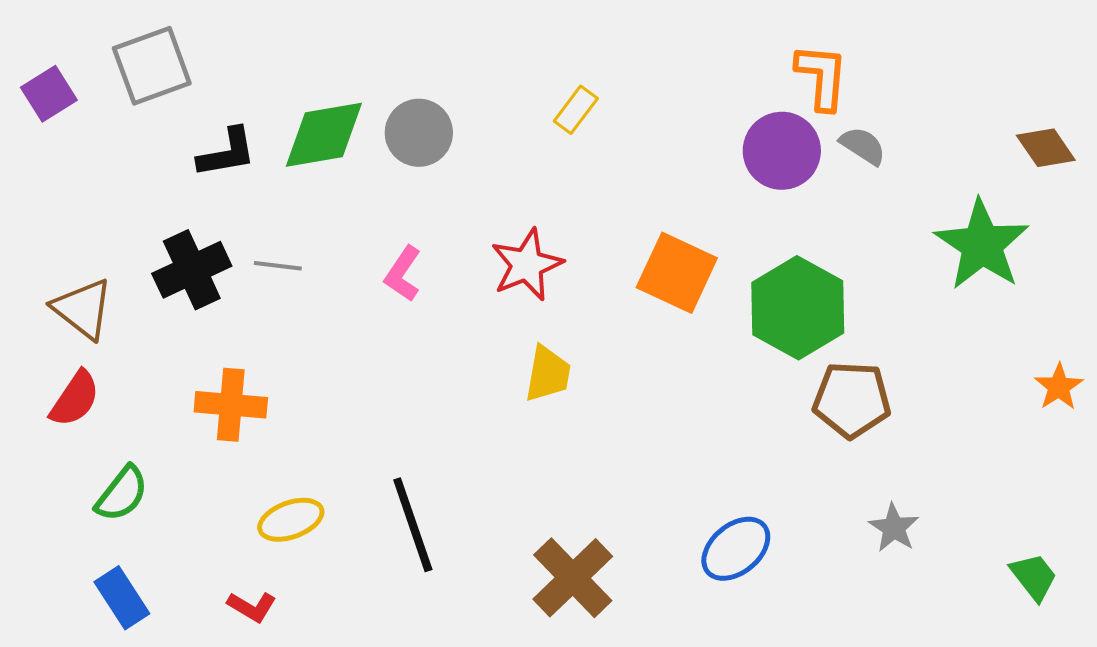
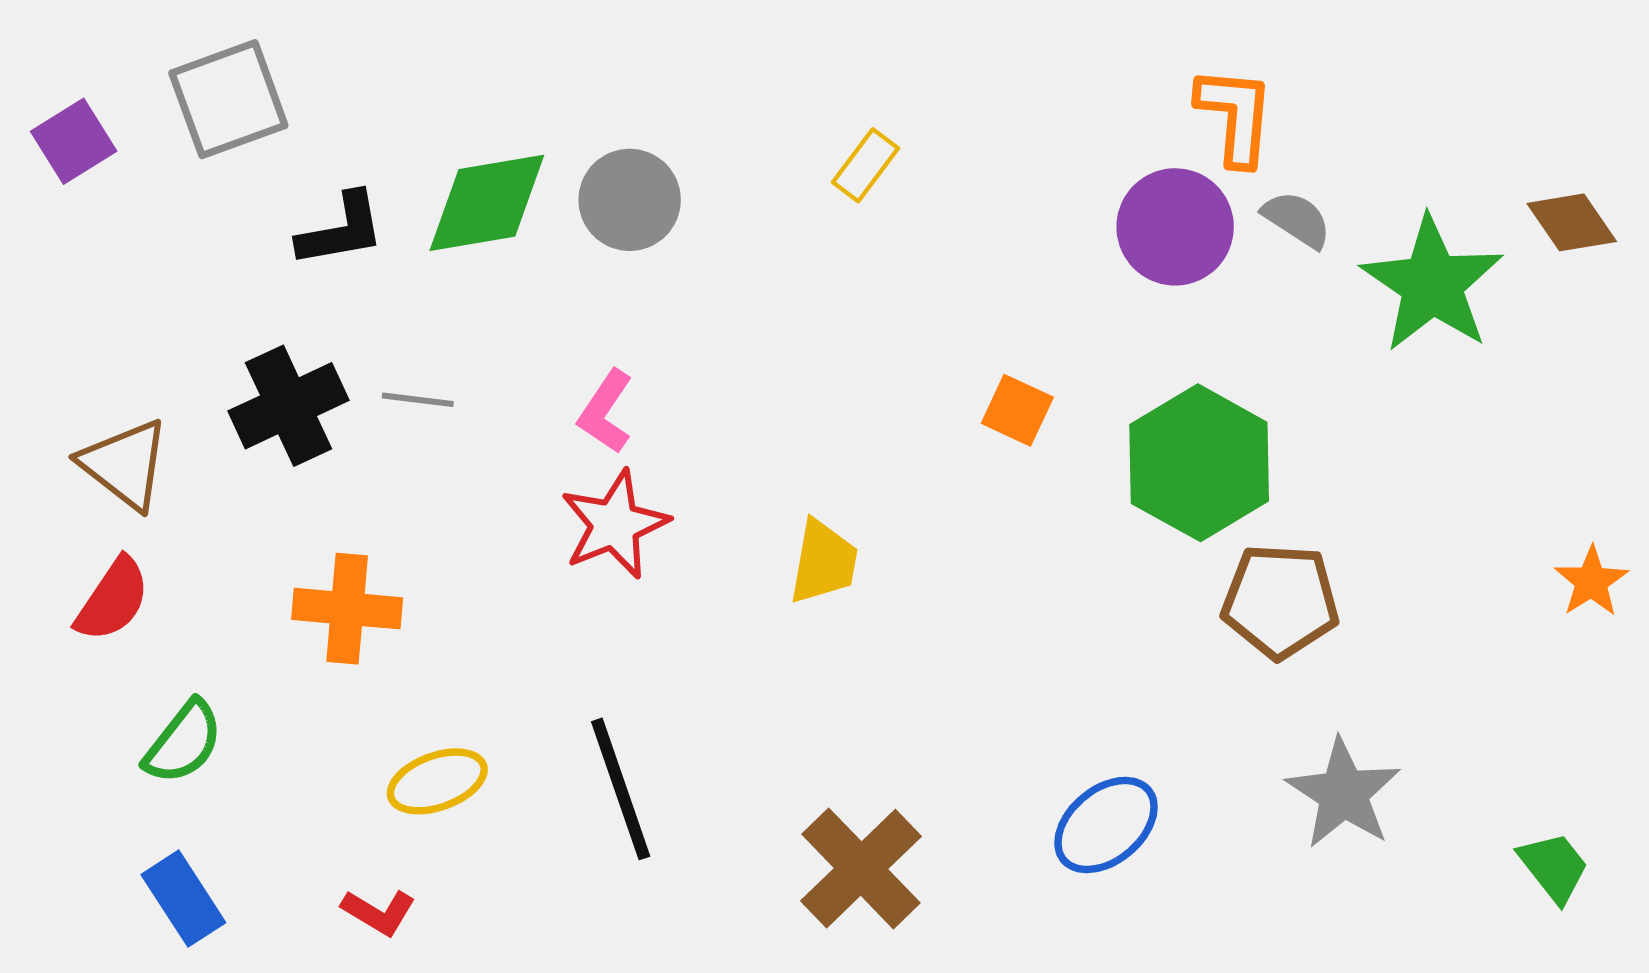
green star: (982, 245) -> (1432, 284), moved
red star: (527, 265) -> (615, 524), moved
orange square: (677, 273) -> (1017, 410), size x0.6
gray star: (894, 528) -> (1343, 793), size x1.5

